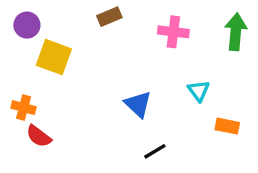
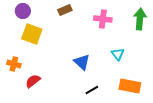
purple circle: (27, 25) -> (23, 11), moved
orange rectangle: (227, 126) -> (130, 86), moved, size x1.5
red semicircle: (39, 136) -> (33, 81), moved, turned 105

